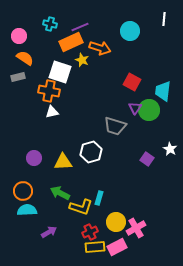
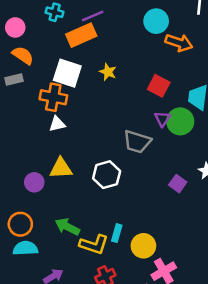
orange arrow: (100, 48) -> (179, 43), moved
yellow star: (82, 60) -> (108, 72), moved
yellow triangle: (63, 162) -> (61, 168), moved
yellow circle: (116, 222) -> (143, 246), moved

